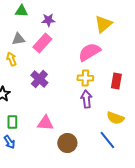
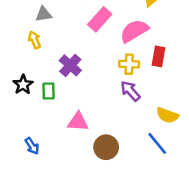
pink rectangle: (42, 43) -> (100, 19), moved
red rectangle: (116, 81) -> (159, 56), moved
purple arrow: (86, 99) -> (130, 91), turned -36
green rectangle: (12, 122) -> (49, 91), moved

